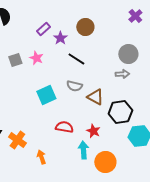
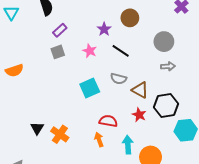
purple rectangle: (43, 29) -> (60, 30), moved
gray circle: (128, 54) -> (164, 42), moved
pink star: (36, 58) -> (90, 51), moved
red star: (93, 131) -> (139, 115), moved
orange arrow: (41, 157) -> (99, 140), moved

